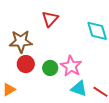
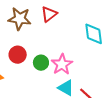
brown star: (21, 41) -> (20, 19), moved

